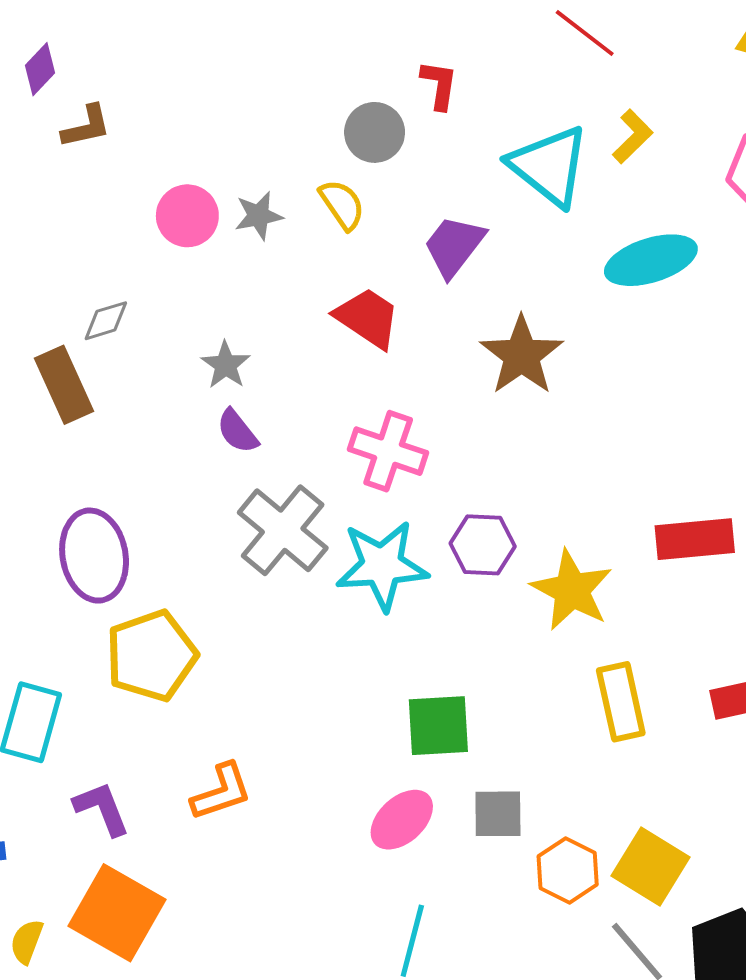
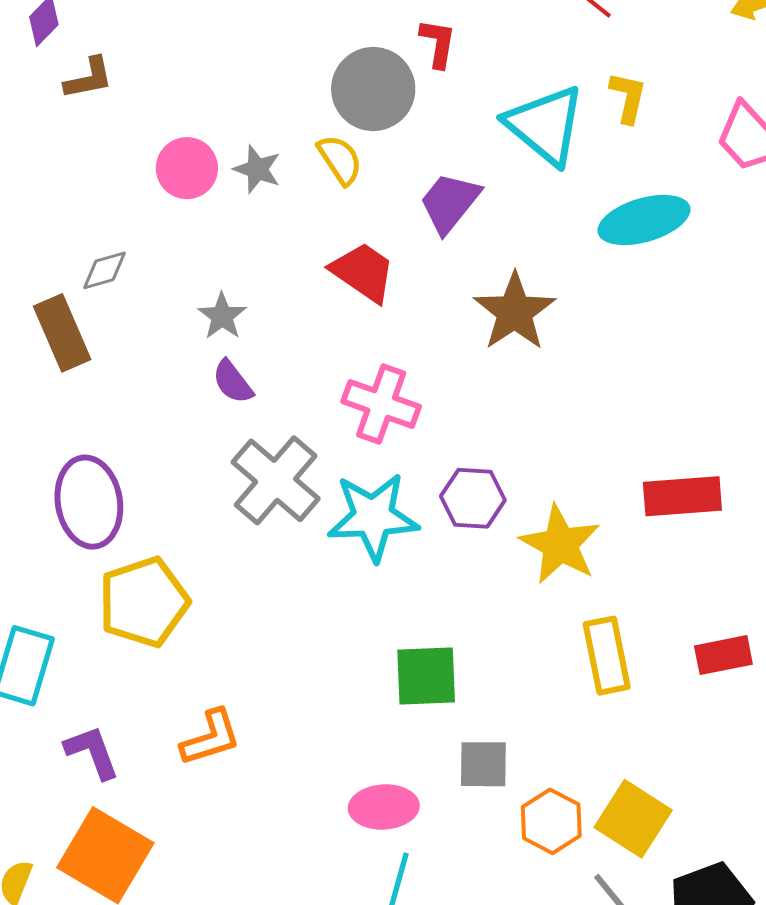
gray circle: (375, 132) -> (373, 89), size x1.4
yellow L-shape: (633, 136) -> (628, 97), turned -34
gray star: (259, 216) -> (257, 169), turned 30
pink ellipse: (402, 820) -> (384, 807), moved, turned 38

